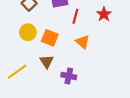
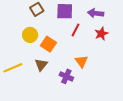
orange triangle: (83, 42) -> (81, 61), moved
purple cross: (69, 76) -> (66, 76), moved

